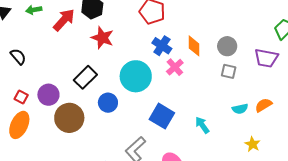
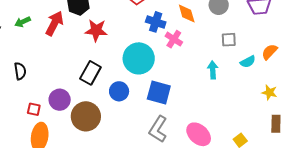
black semicircle: (18, 56) -> (20, 71), turned 48
gray square: (229, 71) -> (229, 40), moved
blue square: (162, 116) -> (159, 92), moved
cyan arrow: (202, 125) -> (213, 70), moved, turned 48

